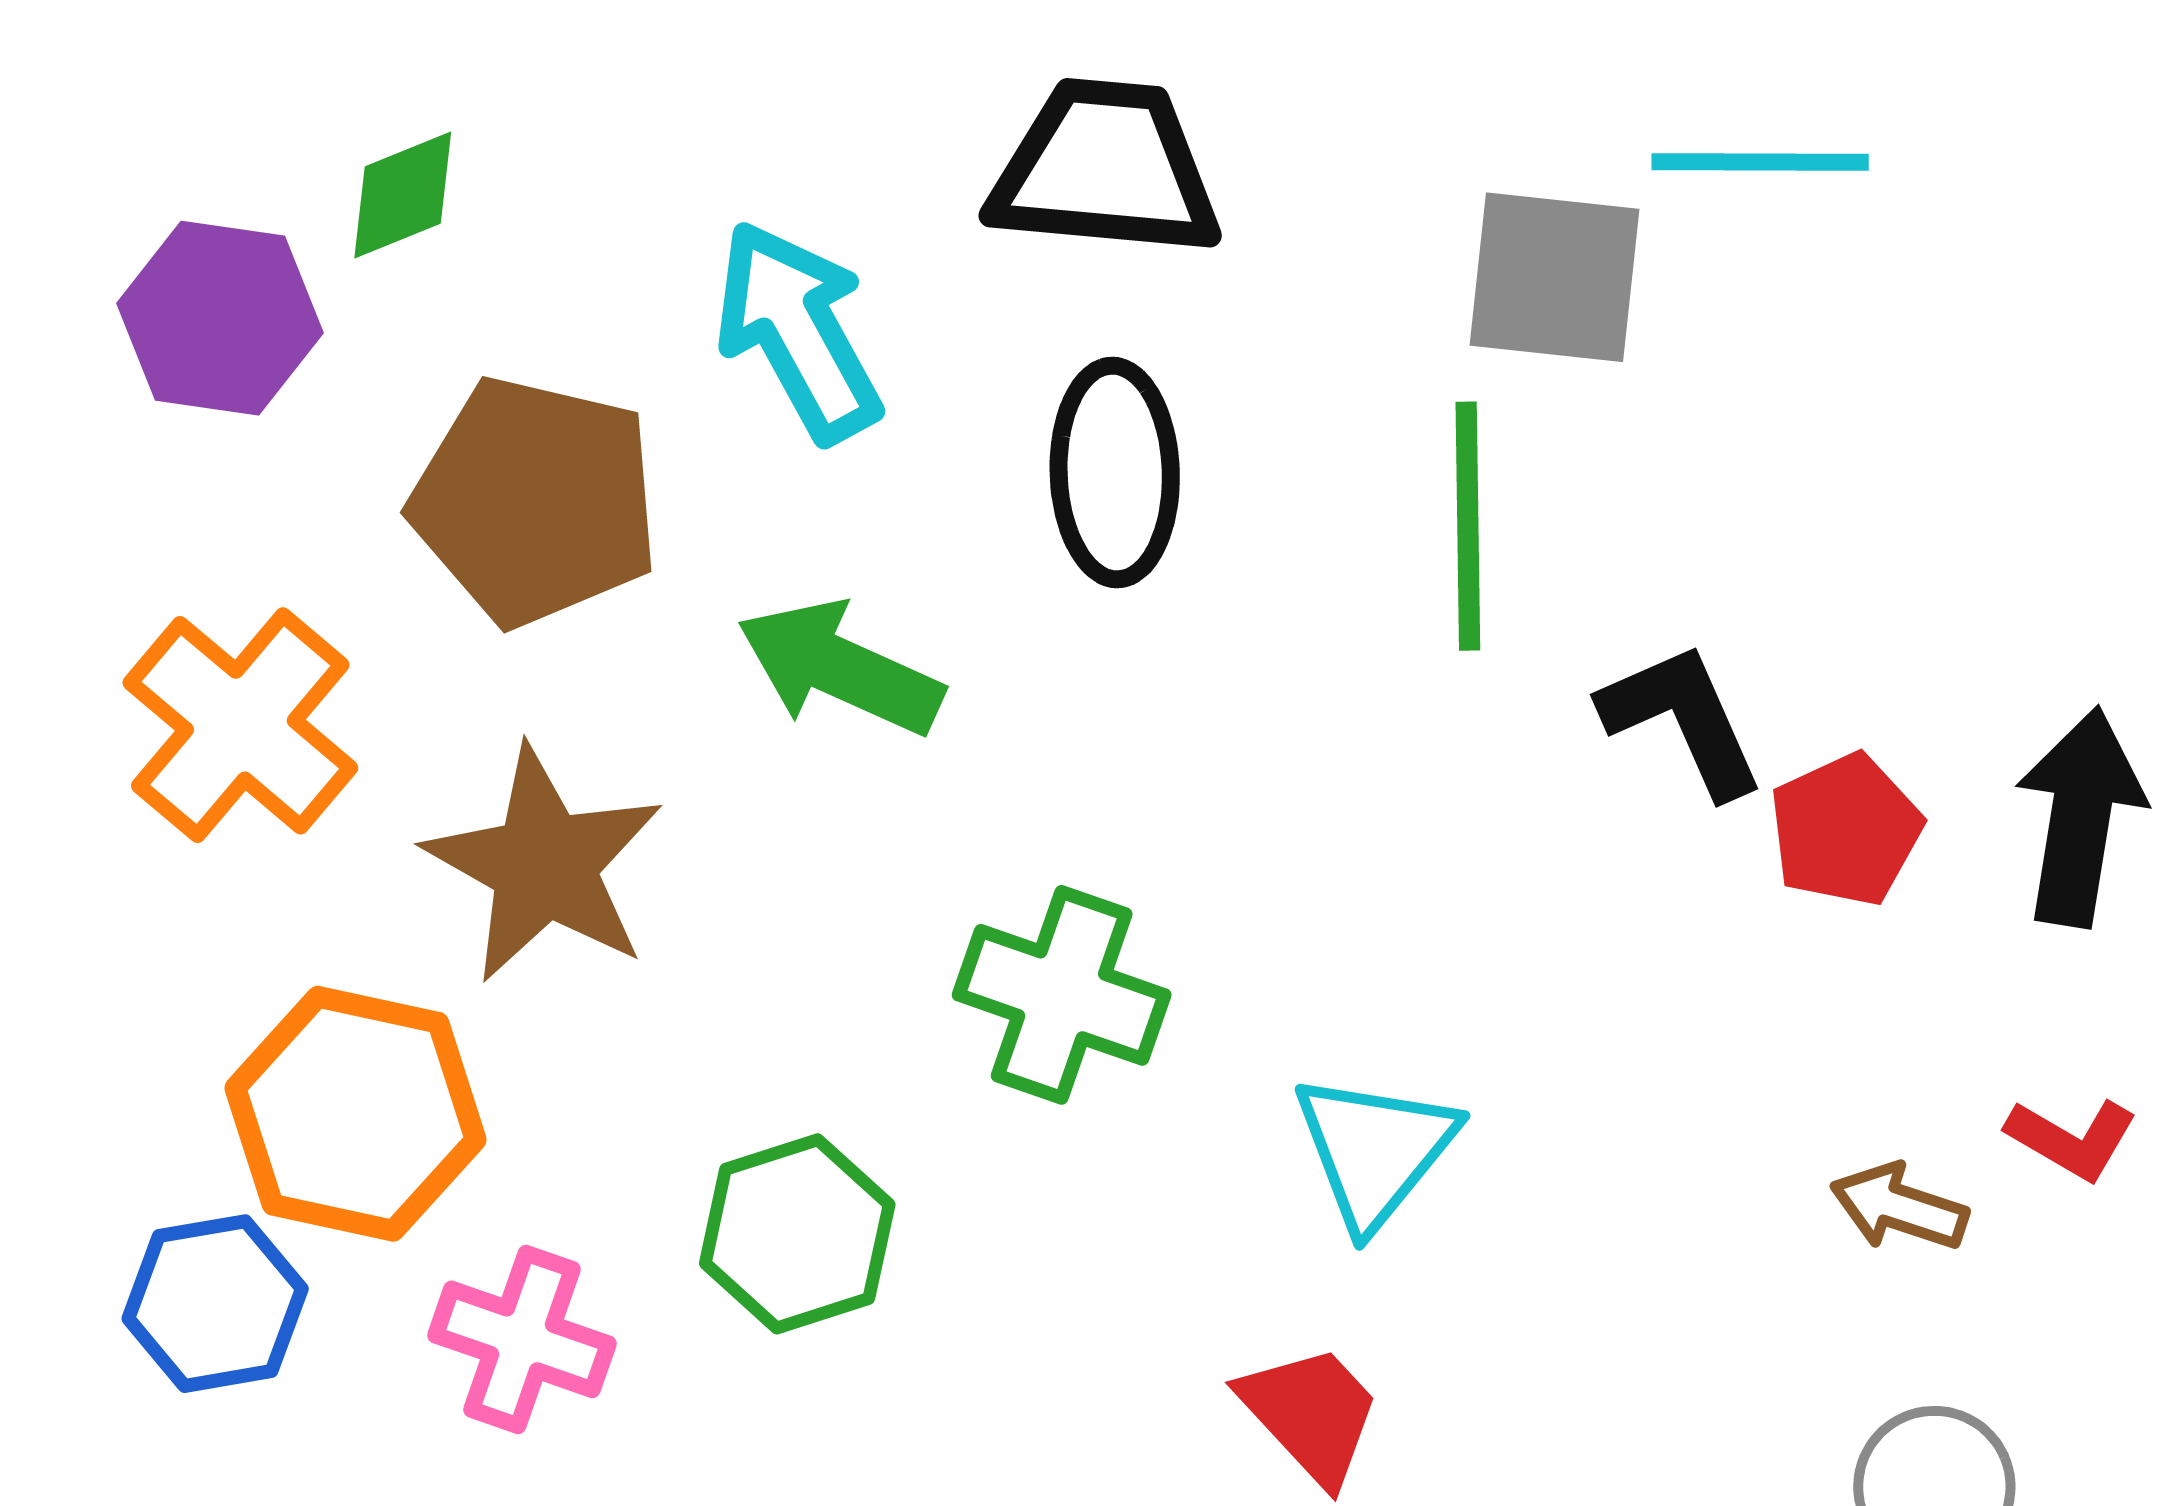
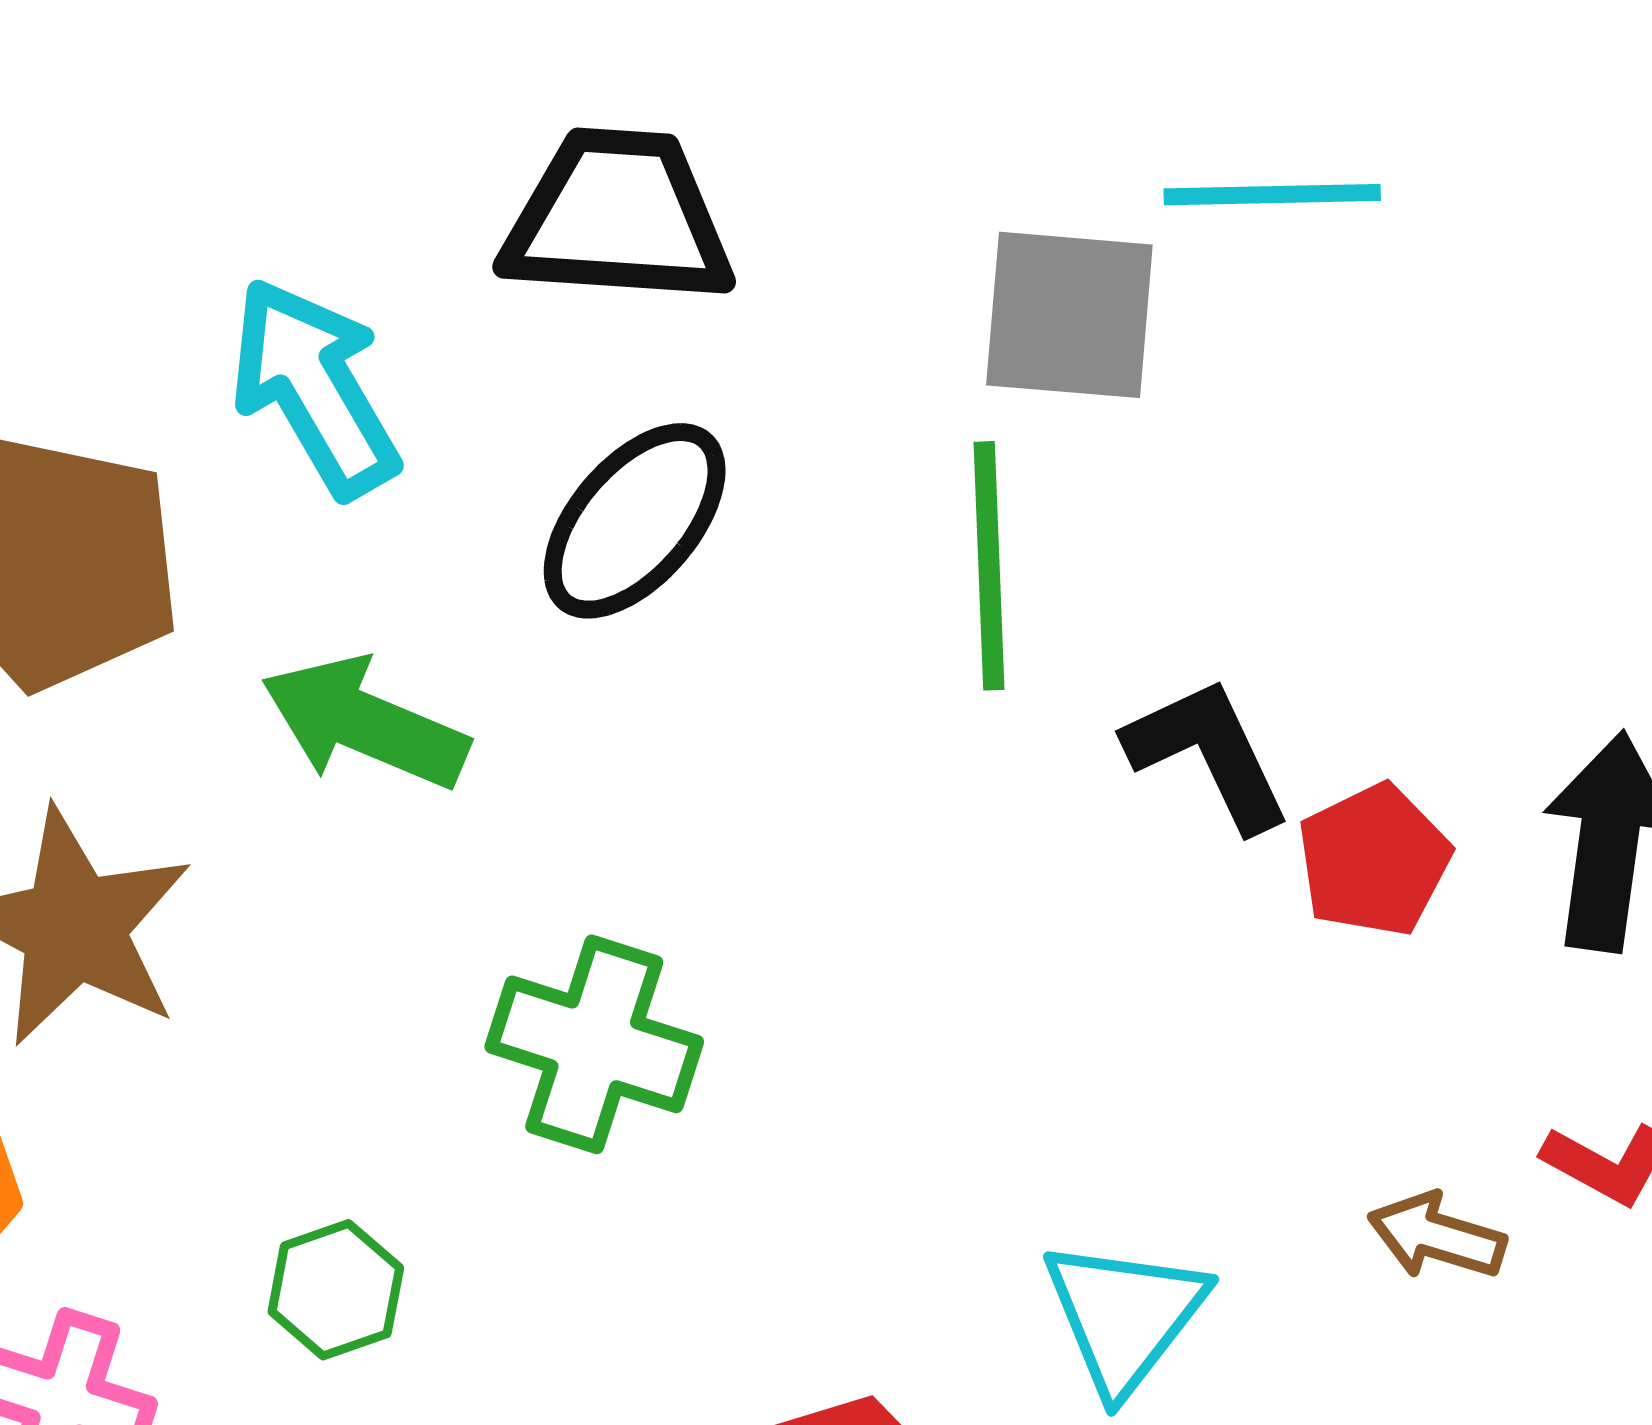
black ellipse: (1115, 473) -> (635, 521), turned 44
cyan triangle: (1375, 1150) -> (1125, 1316), moved
green hexagon: (797, 1234) -> (336, 1290), size x0.7

